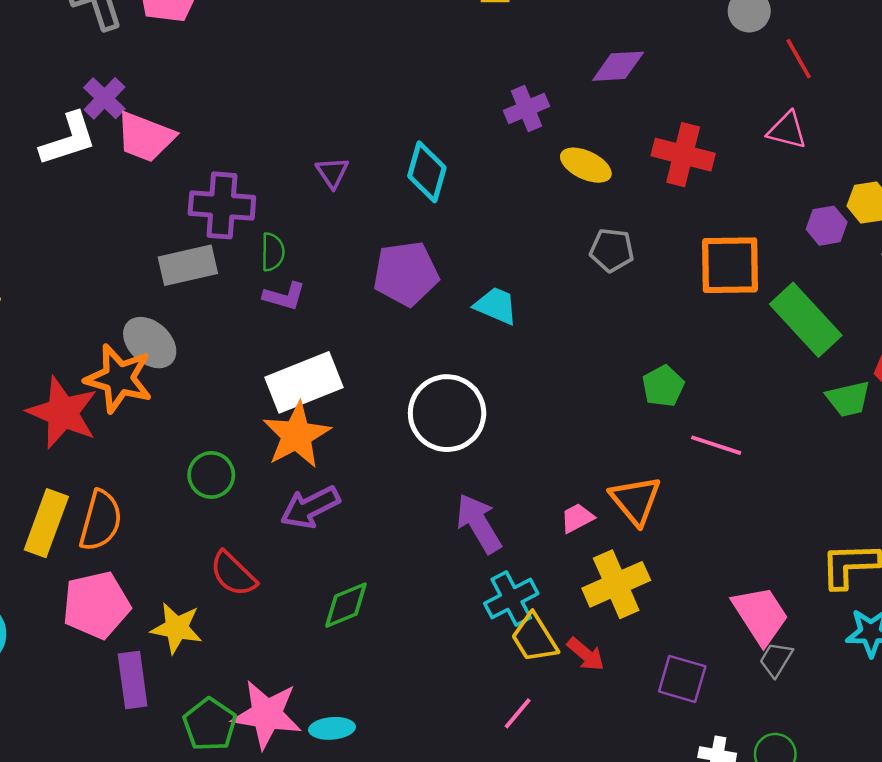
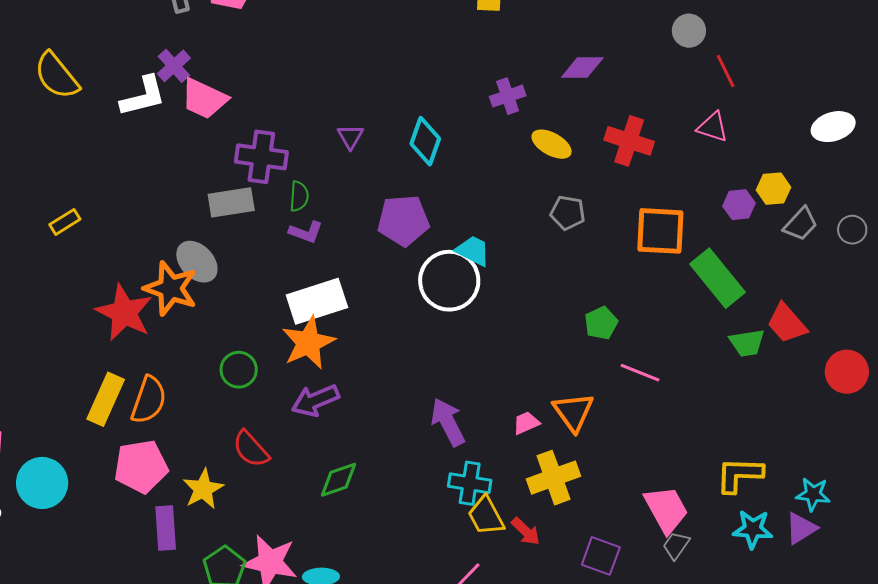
white circle: (447, 413) -> (449, 281), moved
cyan cross: (511, 599) -> (470, 483), turned 33
yellow star: (177, 628) -> (203, 489), turned 30

